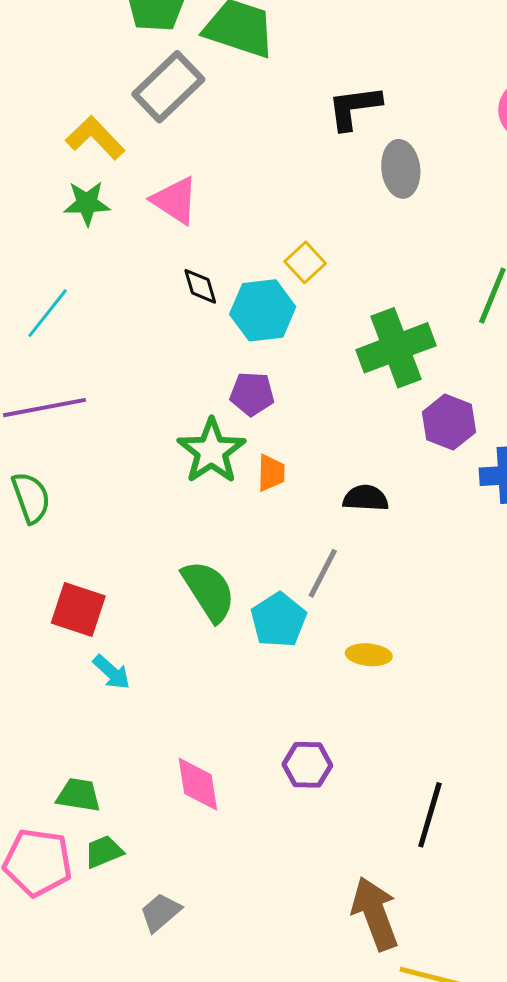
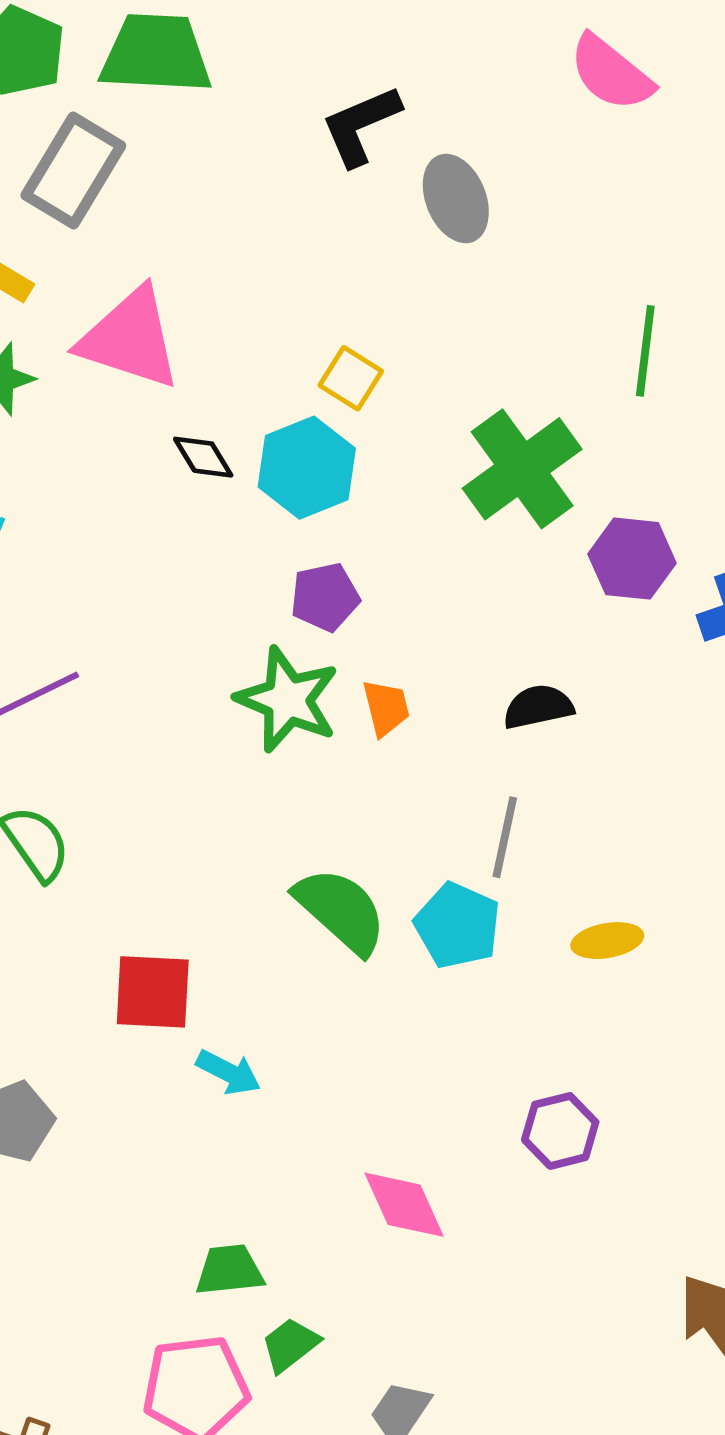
pink triangle: (175, 200) -> (130, 339), size x1.4

